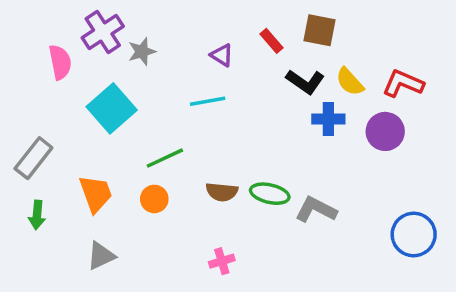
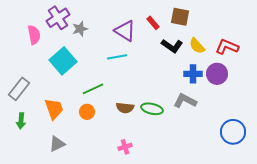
purple triangle: (222, 55) -> (125, 31), size x1.6
blue cross: (328, 119) -> (193, 74), moved
gray L-shape: (316, 210) -> (185, 101), moved

